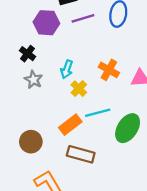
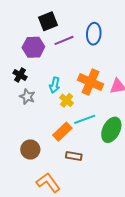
orange cross: (109, 70) -> (91, 82), size x1.4
brown rectangle: (81, 154) -> (74, 156), size x0.7

